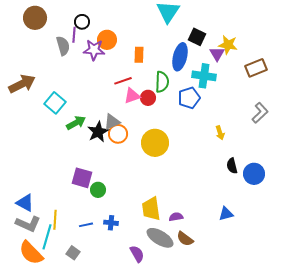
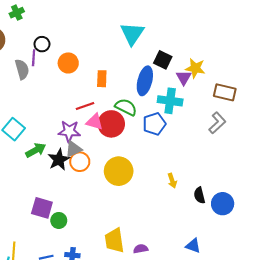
purple star: (94, 50) -> (69, 131), moved
brown rectangle: (256, 68) -> (225, 92), turned 35
green semicircle: (162, 82) -> (126, 107), turned -65
pink triangle: (132, 96) -> (94, 122), turned 36
red circle: (148, 98) -> (111, 124), size x1.6
gray L-shape: (260, 113) -> (217, 123), moved
yellow arrow: (220, 133) -> (172, 181), moved
blue triangle: (226, 214) -> (193, 246), turned 35

